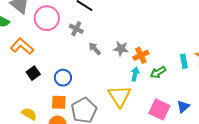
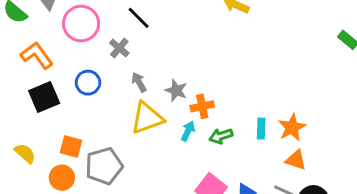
black square: (33, 73) -> (44, 97), size x1.5
blue circle: (63, 78) -> (88, 83), moved
yellow triangle: (120, 96) -> (147, 118), moved, turned 30

